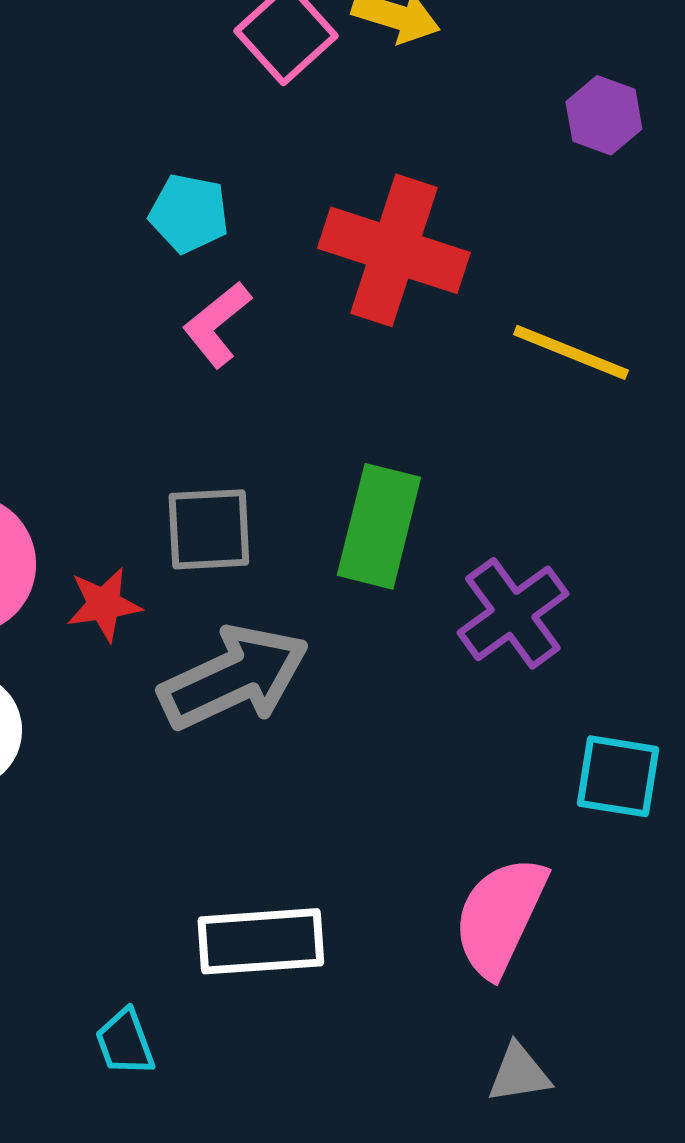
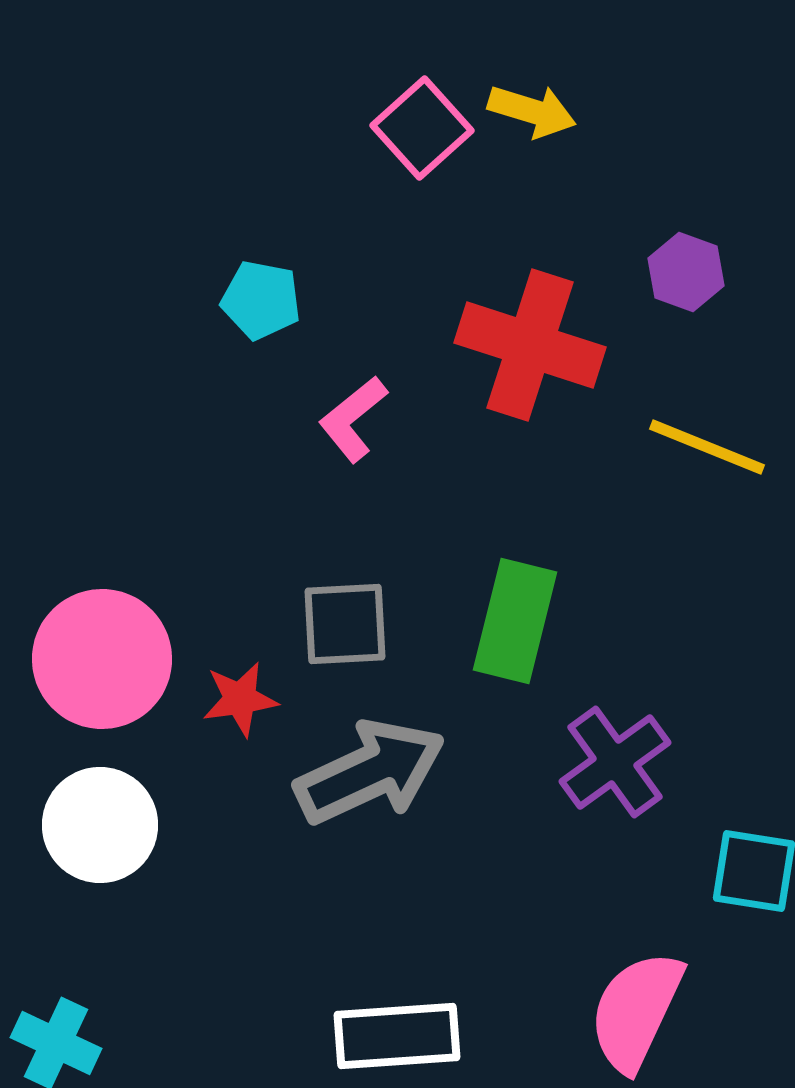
purple hexagon: (604, 115) -> (686, 272), moved
cyan pentagon: (189, 213) -> (261, 300), moved
purple cross: (513, 613) -> (615, 762), moved

